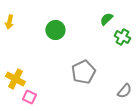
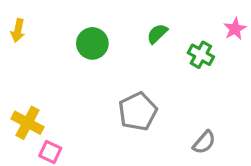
green semicircle: (106, 19) -> (157, 34), moved

